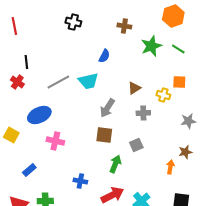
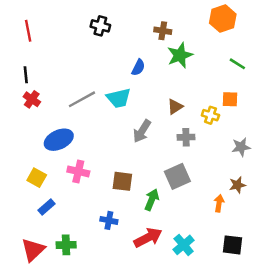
green star: (151, 46) -> (180, 55), moved
green line: (178, 49) -> (237, 64), moved
black line: (26, 62) -> (26, 75), moved
yellow square: (11, 135) -> (37, 178), moved
brown square: (104, 135) -> (122, 181), moved
gray square: (136, 145) -> (177, 176), size x1.5

